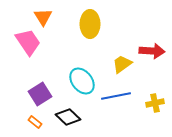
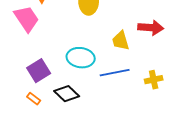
yellow trapezoid: (122, 64) -> (121, 41), turned -70
cyan ellipse: (82, 81) -> (81, 58), turned -44

